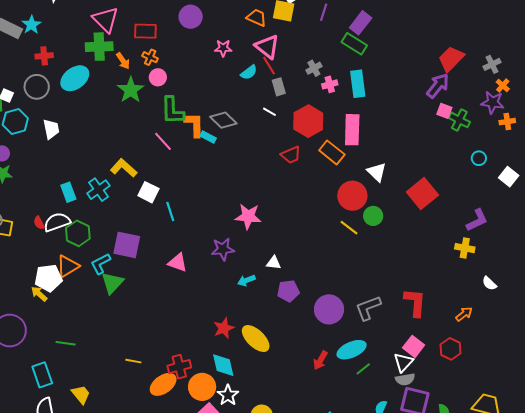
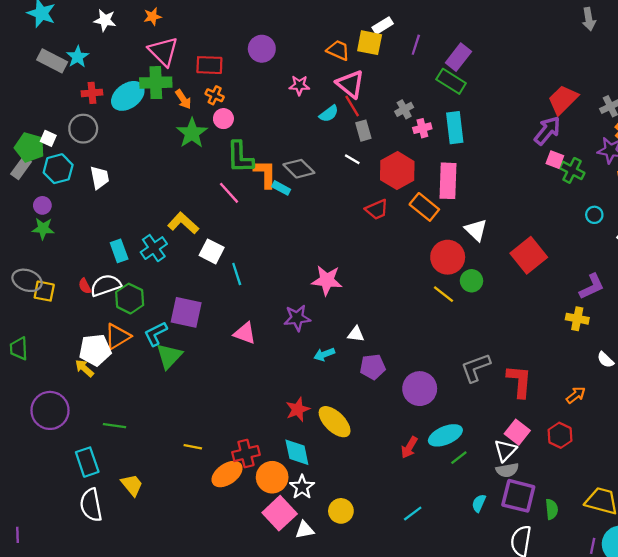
cyan ellipse: (75, 78) -> (128, 96), moved
gray L-shape: (368, 308) -> (476, 368), moved

